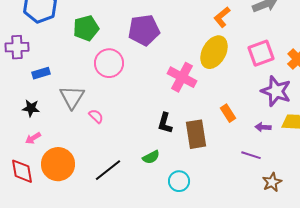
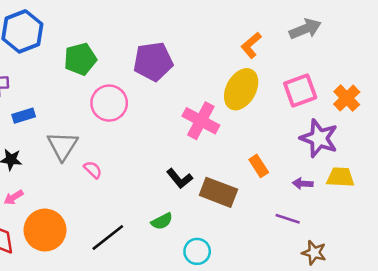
black L-shape: (165, 123) -> (179, 178), turned -55
brown rectangle: (196, 134) -> (218, 192), turned -60
brown star: (272, 182) -> (314, 253), turned -30

